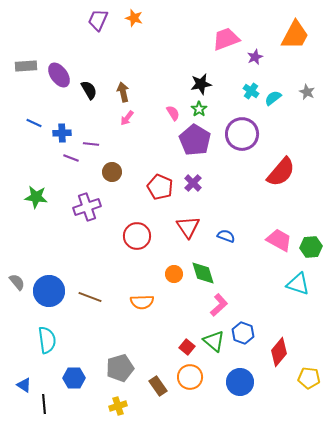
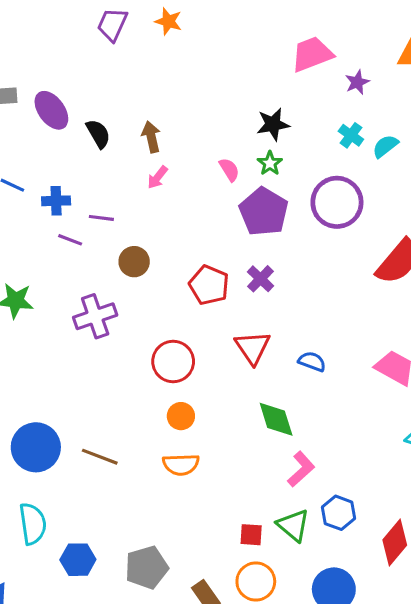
orange circle: (174, 274) -> (181, 416), moved
red square: (187, 347) -> (251, 535), turned -35
blue hexagon: (74, 378) -> (78, 560), moved

